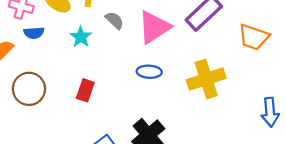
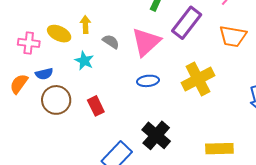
blue semicircle: (34, 33) -> (44, 74), moved
brown circle: (29, 89) -> (56, 100), moved
red rectangle: (85, 90) -> (96, 106), turned -36

